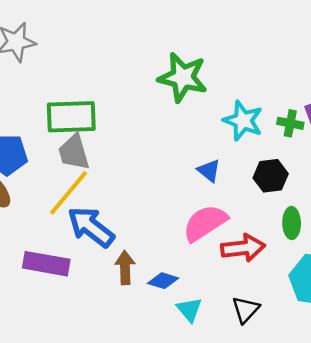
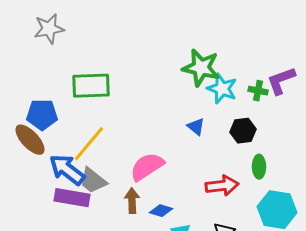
green star: (183, 77) -> (201, 68), moved
gray trapezoid: (74, 152) -> (93, 181), moved, turned -36
pink semicircle: (205, 223) -> (147, 167), moved
blue arrow: (91, 227) -> (67, 170), moved

